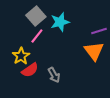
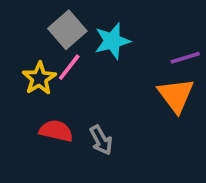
yellow star: (21, 56) -> (39, 78), moved
red semicircle: (30, 70) -> (56, 131), turned -132

